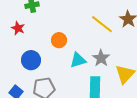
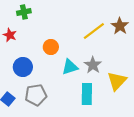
yellow line: (102, 24) -> (94, 31), turned -75

